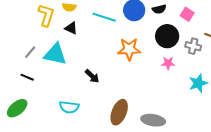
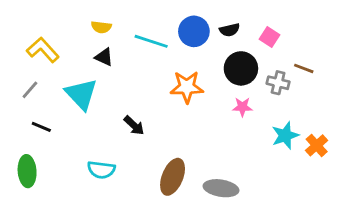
yellow L-shape: (46, 15) -> (43, 50), moved, turned -60
gray line: (30, 52) -> (30, 90), moved
cyan triangle: (55, 54) -> (81, 94), turned 35
green ellipse: (17, 108) -> (27, 171), turned -55

